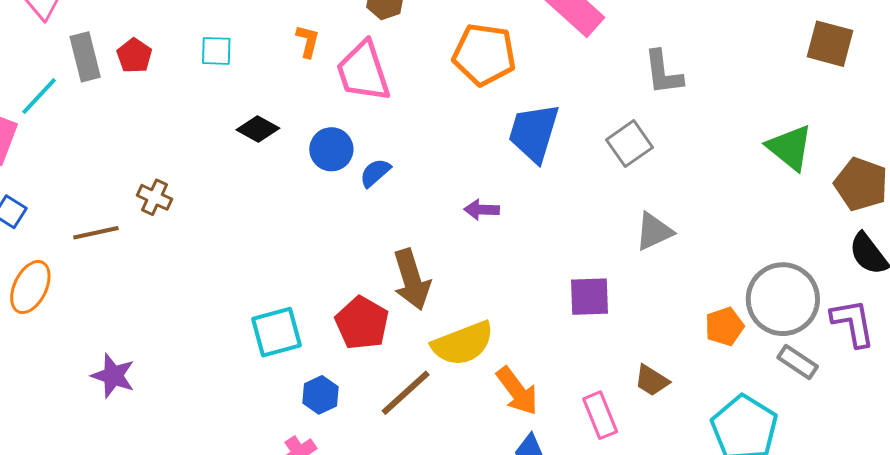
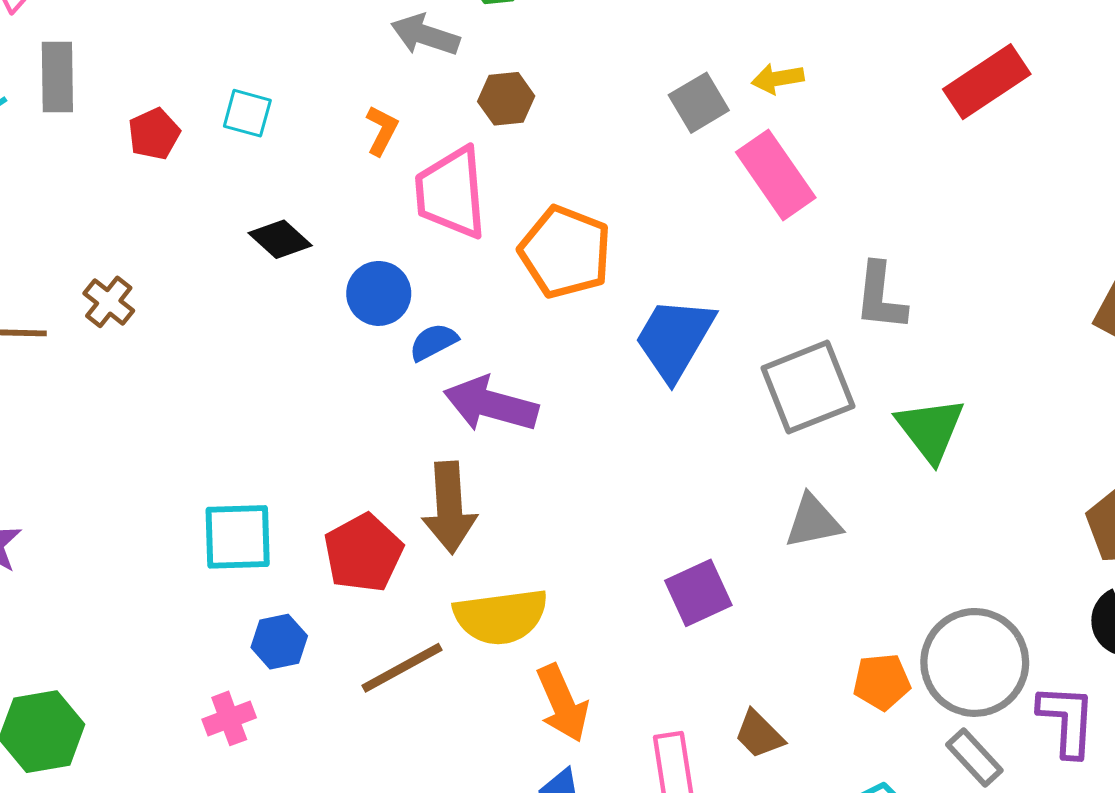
orange pentagon: (484, 54) -> (565, 252), moved
red pentagon: (134, 56) -> (154, 134), moved
gray square: (629, 144) -> (808, 387), size x1.4
green triangle: (790, 148) -> (930, 429), moved
purple arrow: (482, 210) -> (491, 404), moved, size x1.8
purple square: (590, 297) -> (698, 593), turned -36

